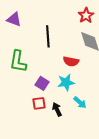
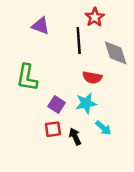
red star: (86, 15) -> (95, 17), moved
purple triangle: (14, 19) -> (41, 26), moved
black line: (48, 36) -> (79, 41), moved

